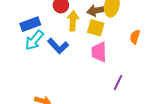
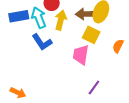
yellow square: (96, 28) -> (91, 35), moved
cyan arrow: (34, 40) -> (39, 18), moved, turned 110

